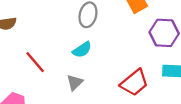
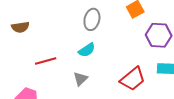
red line: (35, 62) -> (46, 61), turned -65

